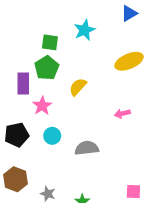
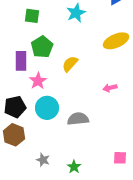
green square: (50, 42) -> (32, 16), moved
cyan circle: (52, 136) -> (47, 108), size x1.5
brown hexagon: (15, 179) -> (14, 135), moved

